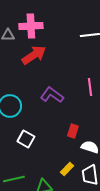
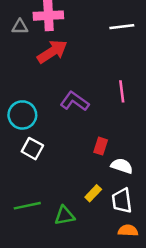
white square: (26, 139) -> (32, 149), moved

